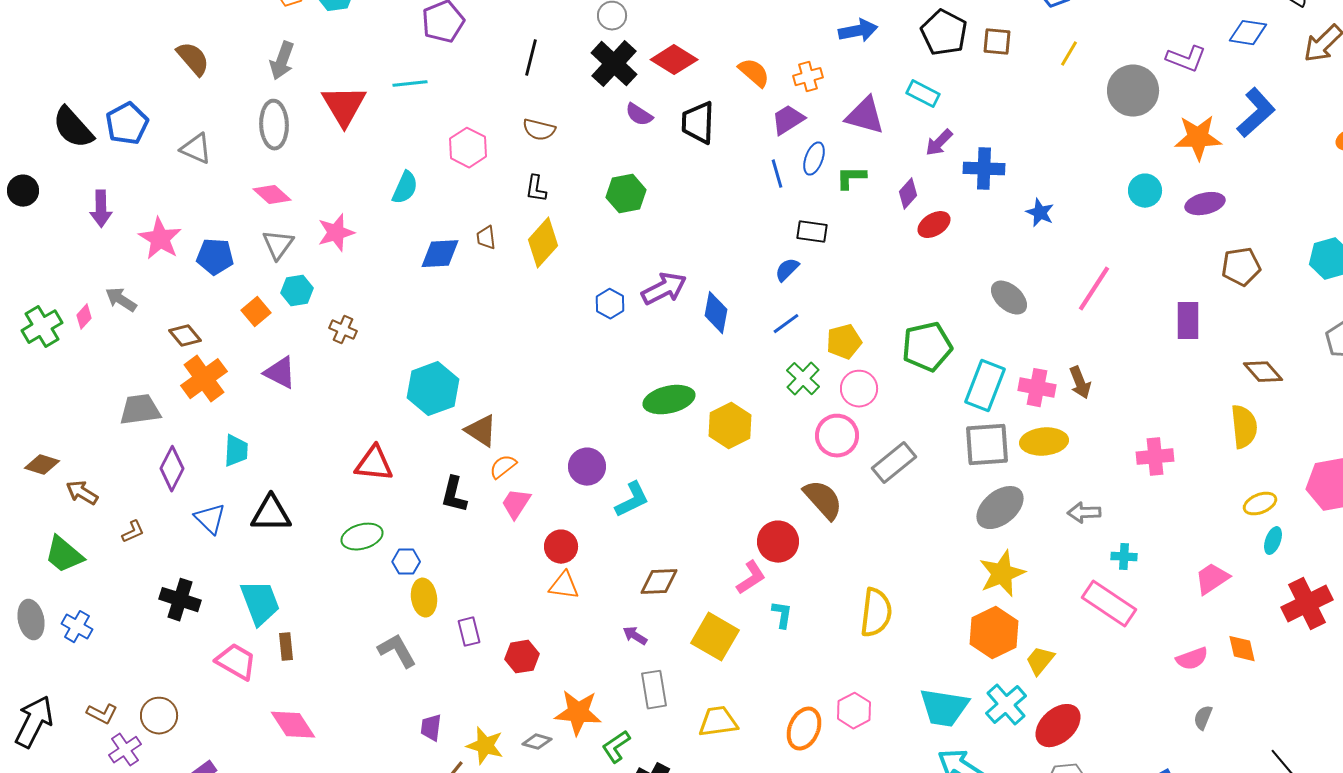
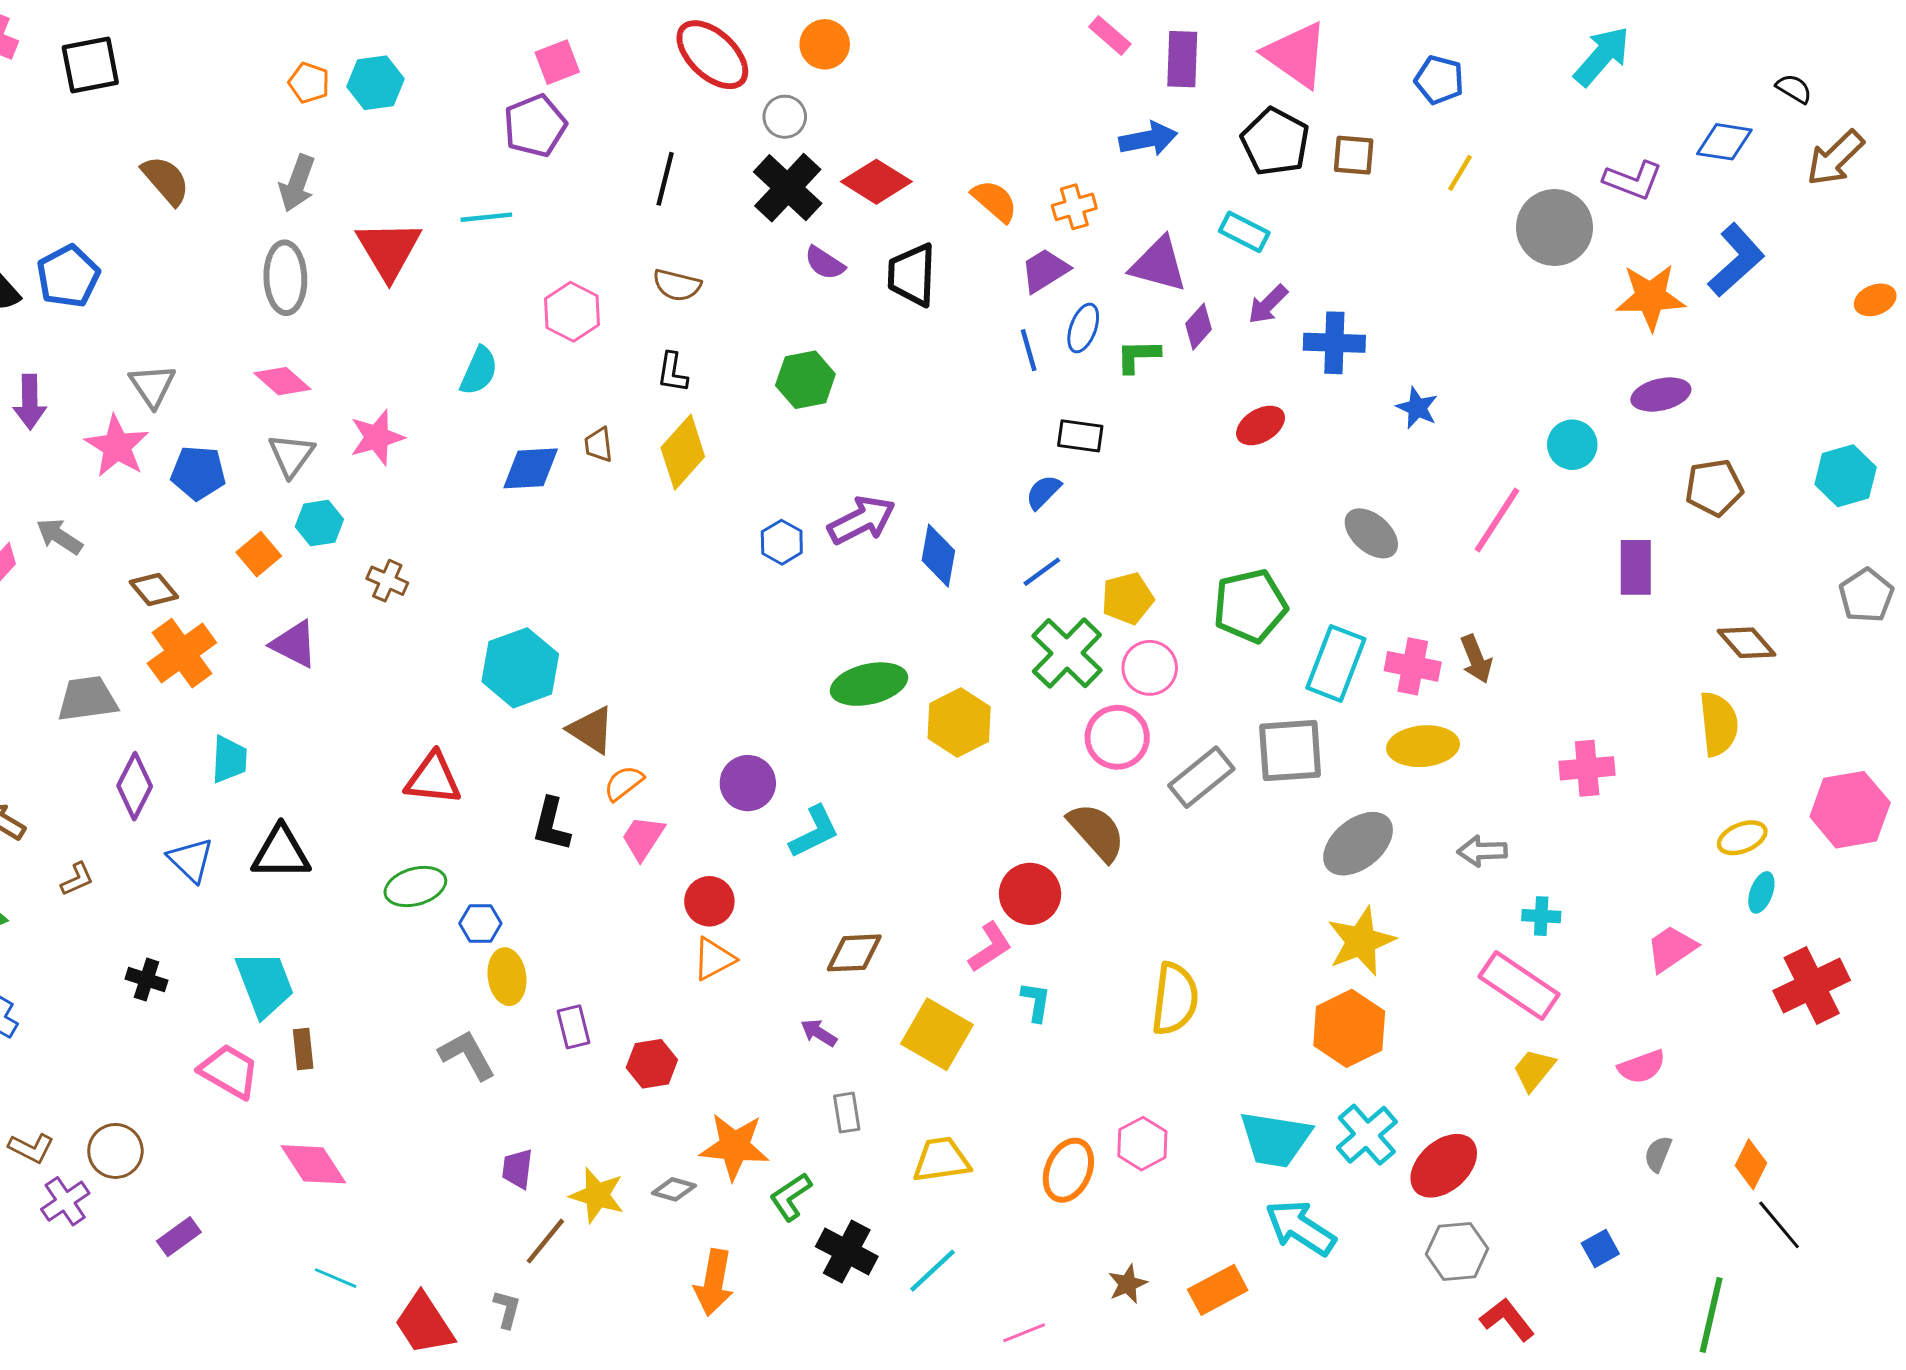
gray triangle: (196, 149) -> (152, 386), moved, turned 32
cyan circle: (1145, 191) -> (1572, 445), moved
purple diamond: (908, 194) -> (1198, 327), moved
green cross: (803, 379) -> (1067, 653), size x1.4
gray square: (987, 445) -> (1290, 751), moved
orange triangle: (564, 586) -> (714, 959), turned -36
black cross: (180, 600) -> (146, 980), size x0.7
orange diamond: (1242, 649) -> (1751, 1164), moved, turned 40
yellow trapezoid: (1040, 661) -> (1534, 1070), moved
gray rectangle: (654, 690) -> (847, 1113), size x0.7

